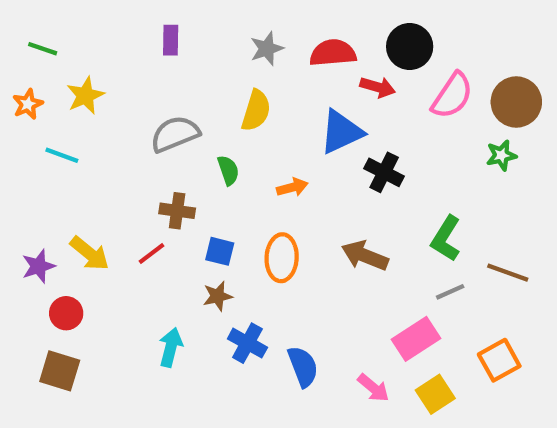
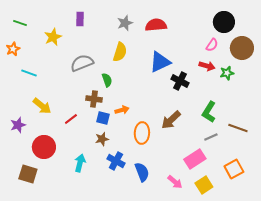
black circle: (410, 47) -> (224, 22), moved
red arrow: (378, 87) -> (207, 66), moved
yellow star: (85, 96) -> (53, 37), moved
pink semicircle: (452, 96) -> (212, 45), size x0.6
green star: (501, 155) -> (227, 73), moved
orange arrow: (292, 187) -> (122, 110), moved
brown cross: (177, 211) -> (94, 99), moved
yellow arrow: (90, 253) -> (42, 106), moved
brown arrow: (365, 256) -> (171, 120), turned -65
orange ellipse: (282, 258) -> (142, 133), moved
red circle: (66, 313) -> (44, 147), moved, size x1.5

